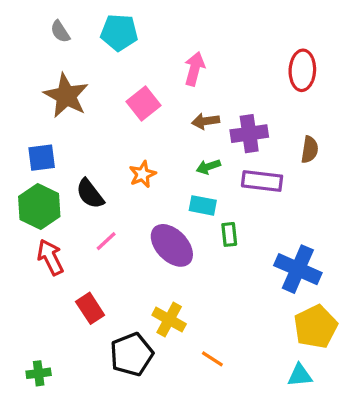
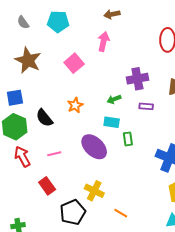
brown arrow: (206, 121) -> (112, 14), moved
purple rectangle: (262, 181) -> (146, 106), size x0.6
pink line: (106, 241) -> (54, 154), moved, turned 32

